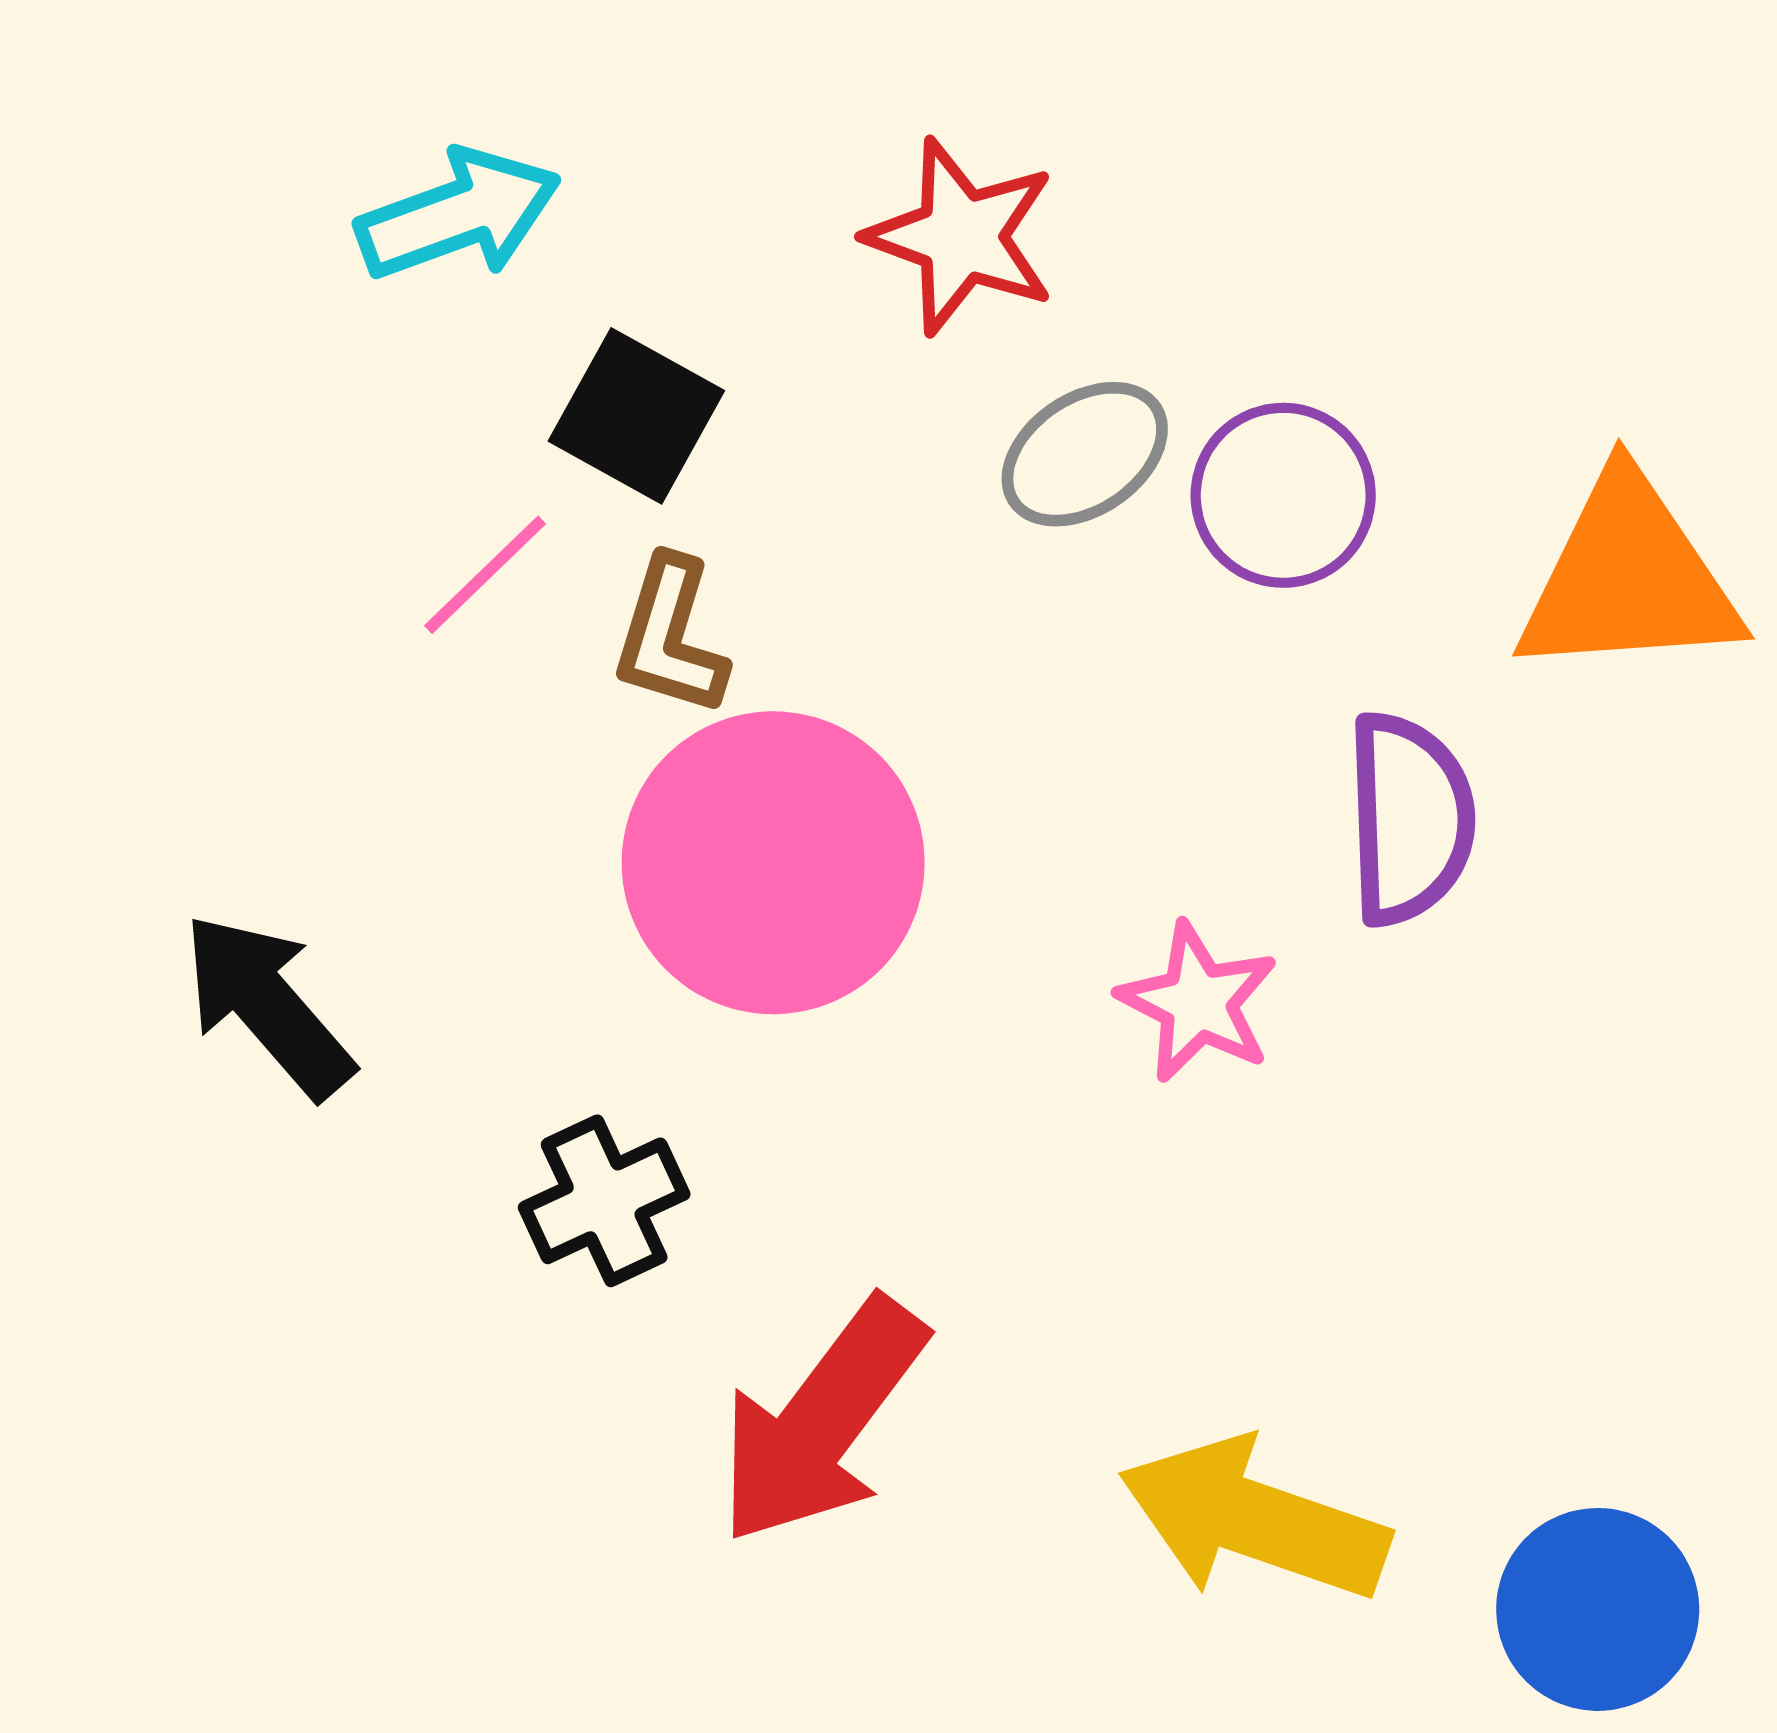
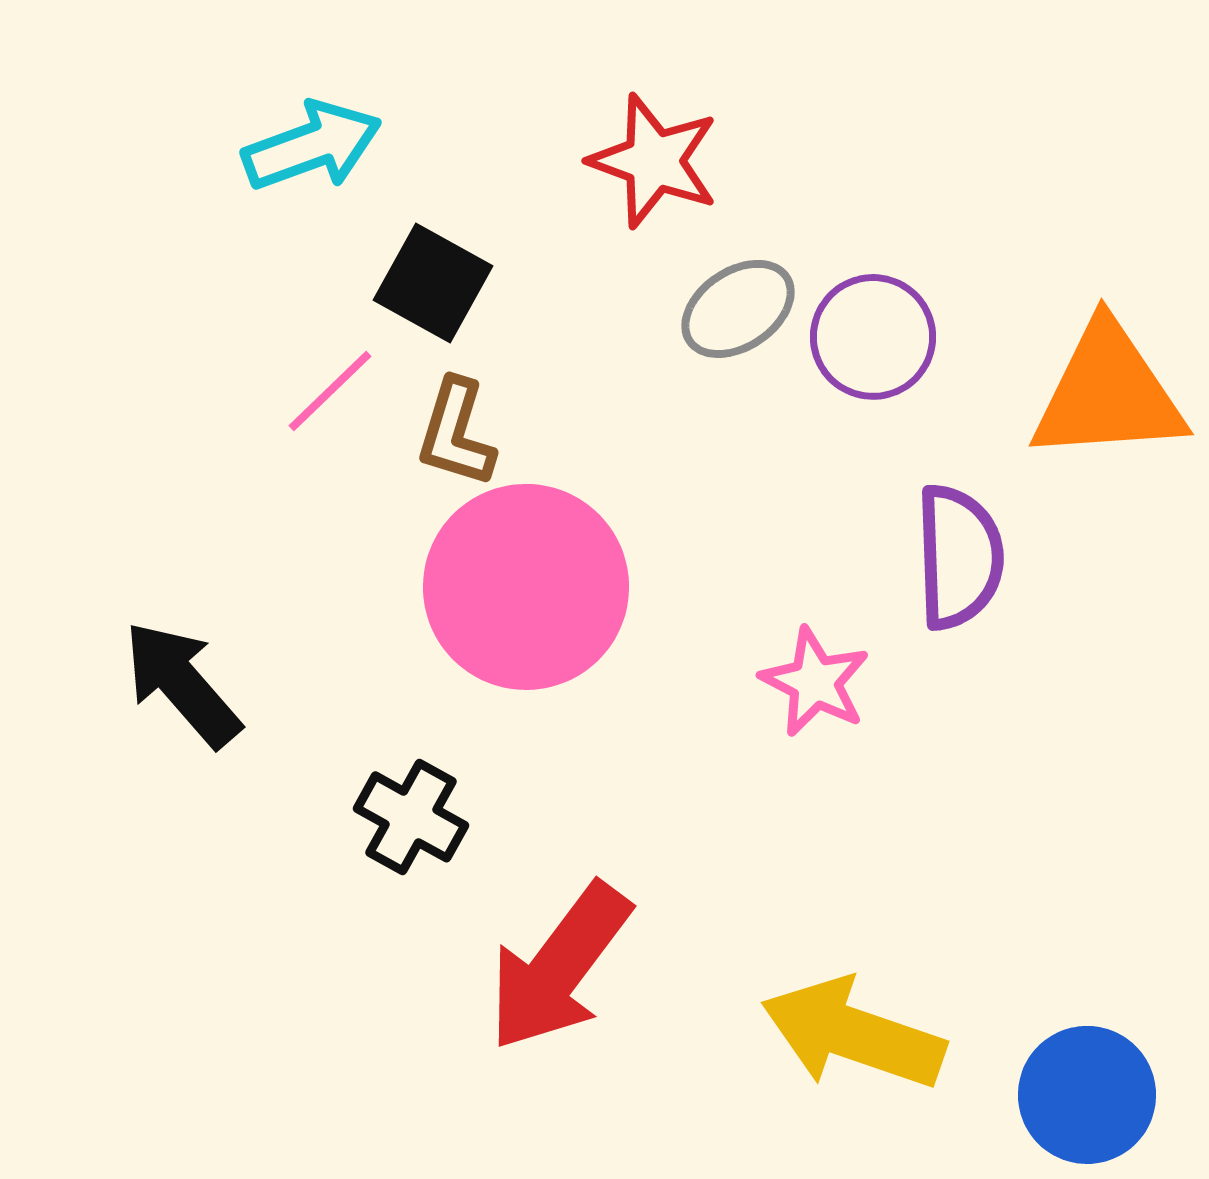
black cross: (604, 1201) -> (411, 817), turned -36

